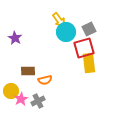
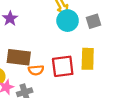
red square: (84, 48) -> (63, 66), moved
brown rectangle: (28, 71) -> (19, 57), size x1.5

